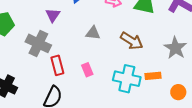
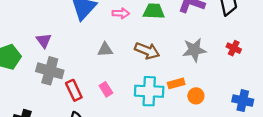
purple triangle: (53, 15) -> (44, 40), moved
gray star: (175, 48) -> (194, 50), turned -30
orange circle: (178, 92) -> (196, 96), moved

